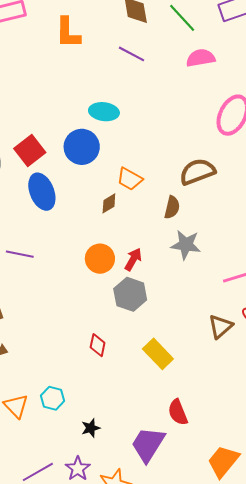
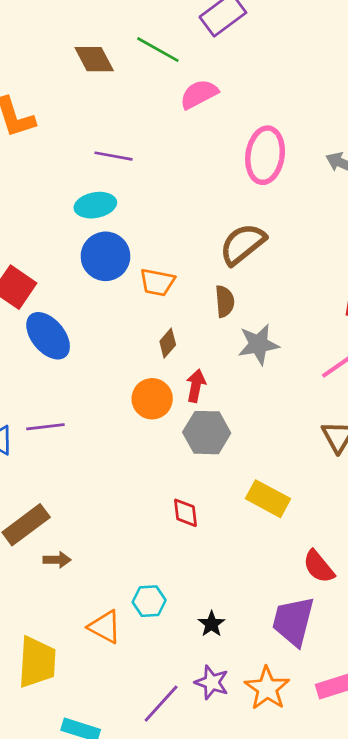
purple line: (131, 54) -> (113, 156), moved
blue circle: (82, 147) -> (105, 256), moved
brown diamond: (109, 203) -> (168, 343), moved

